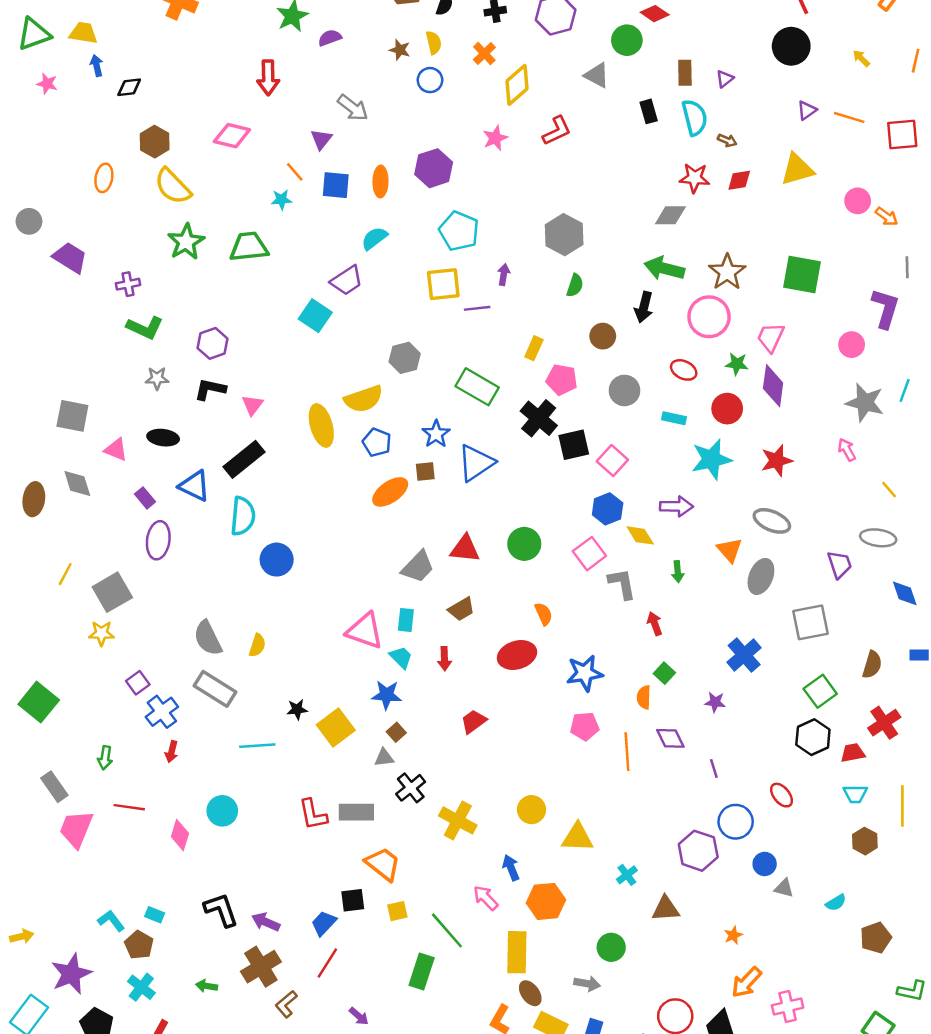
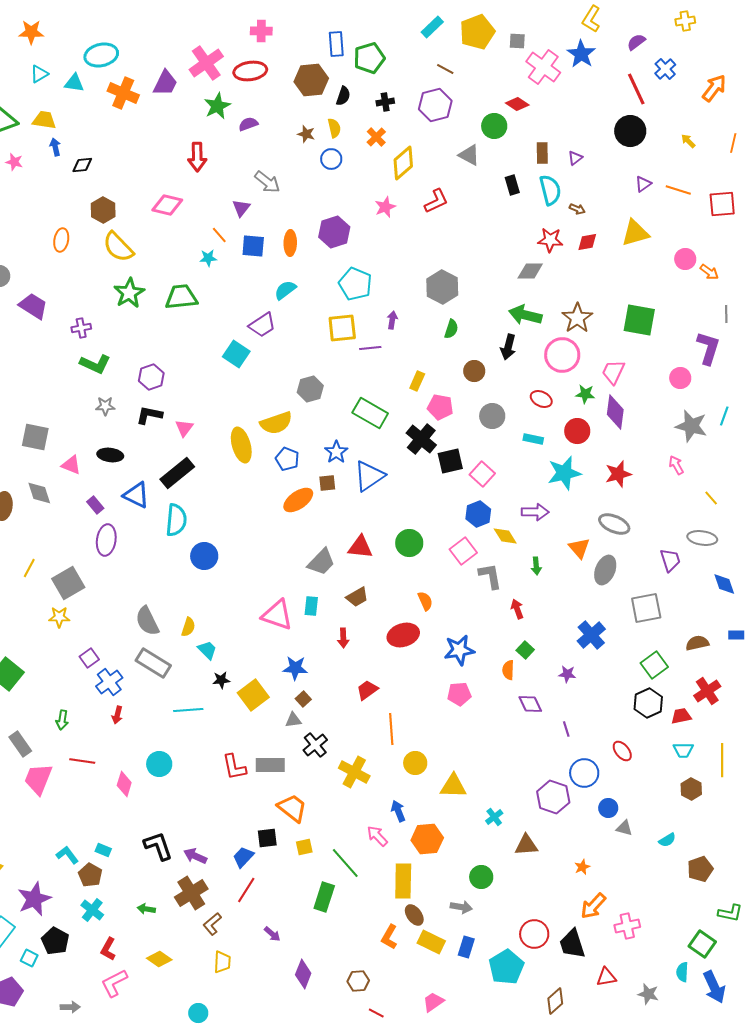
cyan trapezoid: (401, 657) -> (207, 650), moved
brown semicircle: (872, 665) -> (697, 643), turned -120
orange line: (627, 752) -> (391, 729), moved

